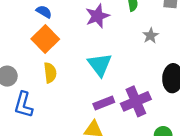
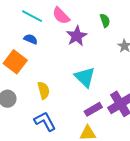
orange square: (45, 39) -> (15, 62), moved
blue L-shape: (23, 105) -> (45, 121), moved, turned 145

